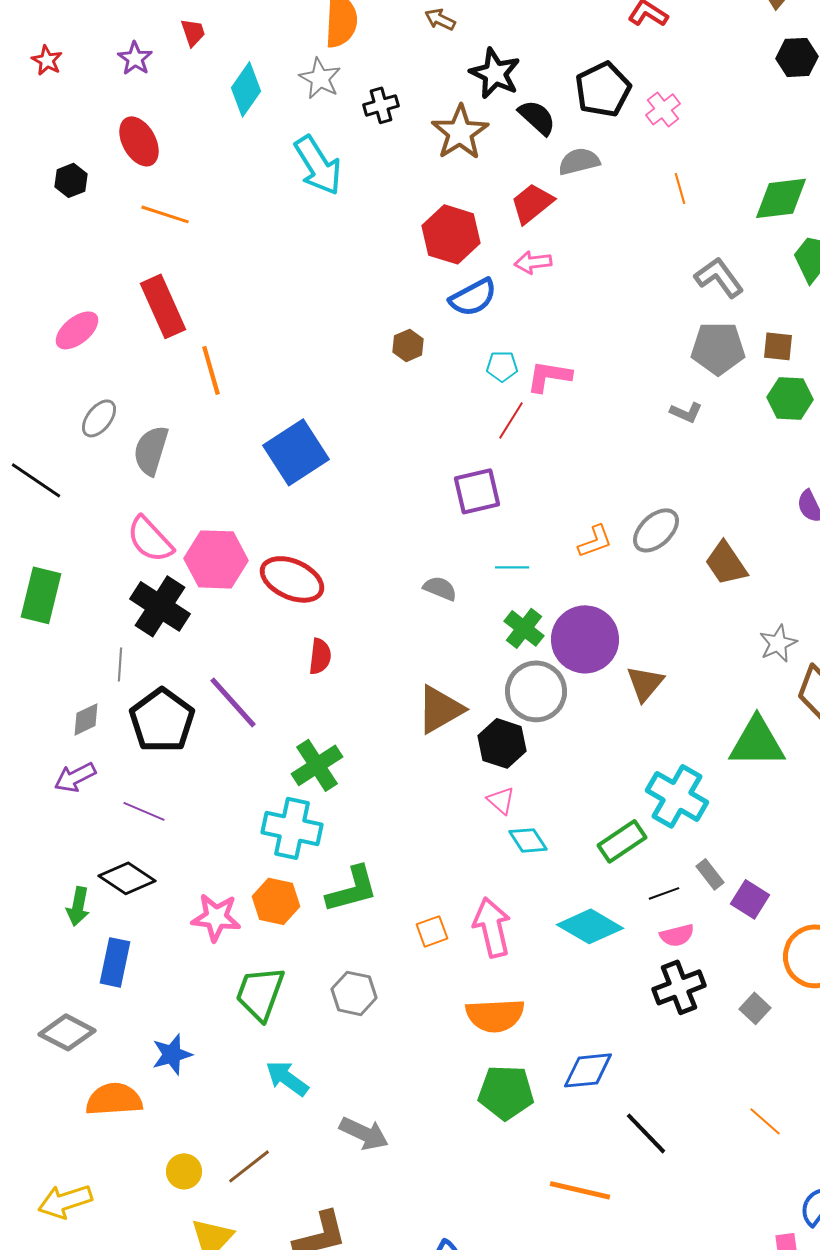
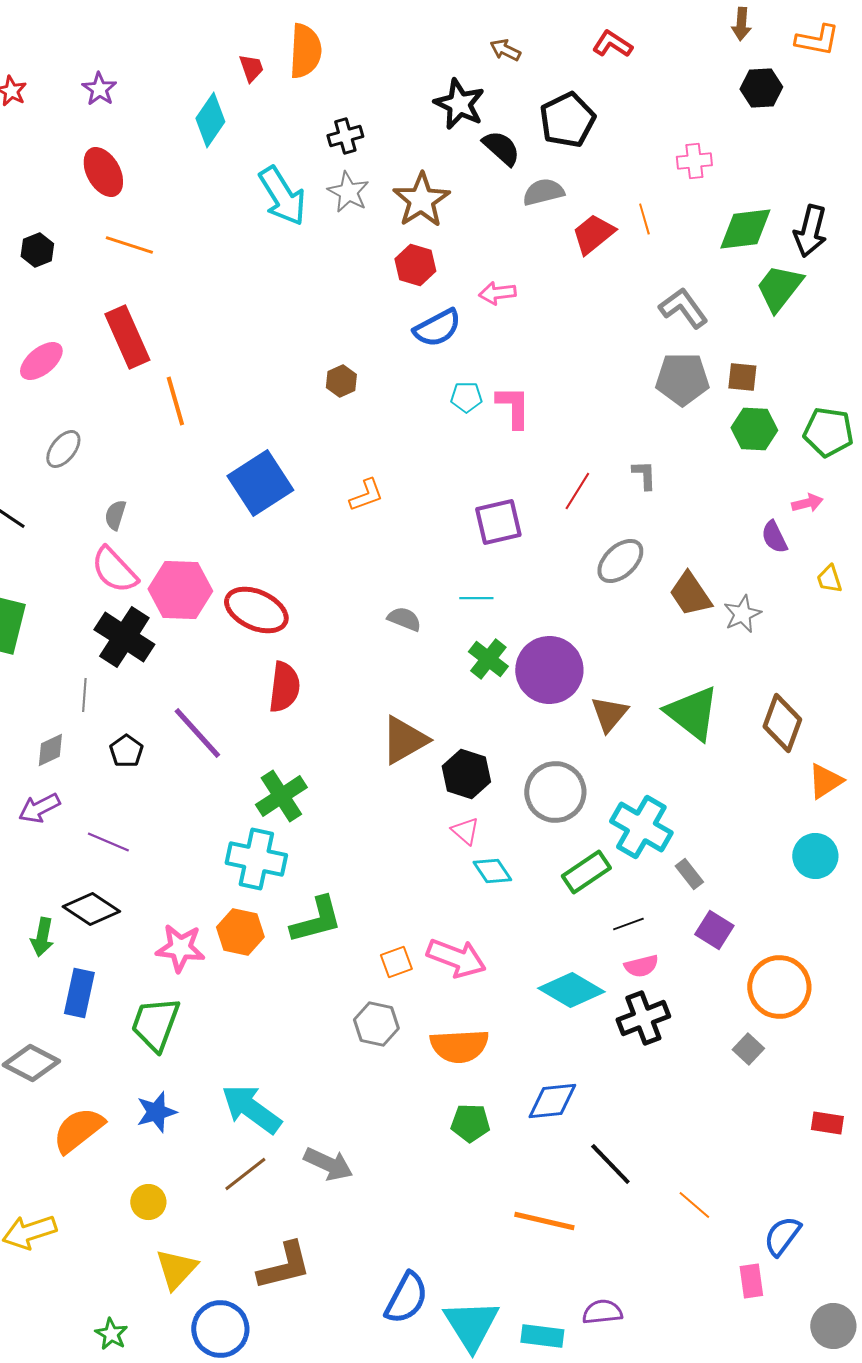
brown arrow: (440, 19) -> (505, 50), moved
red trapezoid: (193, 32) -> (251, 68), moved
gray star: (320, 78) -> (348, 192), moved
pink cross: (663, 109) -> (694, 161), moved, turned 32
brown star: (460, 132) -> (421, 200), moved
black hexagon: (71, 180) -> (37, 250), moved
red trapezoid: (532, 203) -> (593, 234), moved
red hexagon: (451, 234) -> (415, 265), size x0.7
brown hexagon: (408, 345) -> (341, 381), moved
pink L-shape: (549, 376) -> (513, 407), turned 81
gray L-shape: (686, 412) -> (644, 475), moved, turned -116
red line: (511, 420) -> (577, 491), moved
gray semicircle: (151, 450) -> (115, 515), moved, size x0.6
purple square: (477, 491) -> (498, 522), moved
orange L-shape: (595, 541) -> (366, 495), moved
gray star: (778, 643) -> (742, 614), moved
red semicircle: (320, 656) -> (284, 687), size x1.4
gray circle: (536, 691) -> (555, 792), moved
black pentagon: (162, 720) -> (126, 751), size x0.5
green triangle: (757, 742) -> (692, 713), moved, turned 38
gray rectangle: (710, 874) -> (689, 874), moved
cyan diamond: (590, 926) -> (571, 990), moved
pink arrow: (492, 927) -> (456, 958), turned 124
green trapezoid: (260, 993) -> (155, 1024), moved
gray hexagon: (354, 993) -> (376, 1024), moved
gray square: (755, 1008) -> (748, 1049), moved
blue star: (172, 1054) -> (156, 1112), moved
cyan arrow: (287, 1078) -> (251, 1109), size x1.4
green pentagon: (506, 1092) -> (470, 1123), size x0.7
orange semicircle: (114, 1099) -> (78, 1130), turned -34
orange line: (765, 1121) -> (694, 1205), moved
brown line: (249, 1166) -> (245, 1174), moved

